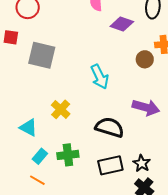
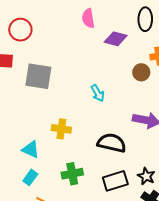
cyan arrow: (100, 77) -> (98, 93), size x0.7
yellow cross: (61, 109) -> (61, 129), turned -30
cyan rectangle: (40, 156) -> (30, 177), moved

